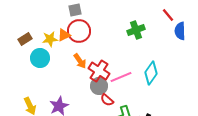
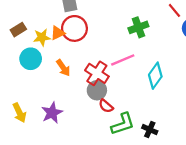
brown rectangle: (25, 39) -> (18, 30), moved
orange arrow: (80, 61) -> (63, 68), moved
pink line: (121, 77) -> (123, 60), moved

